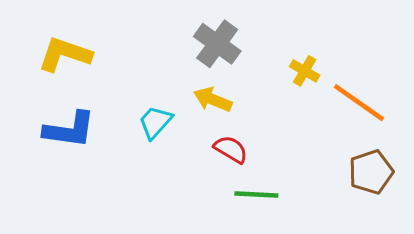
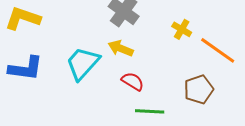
cyan trapezoid: (155, 122) -> (83, 63), size x1.5
brown pentagon: (371, 172) -> (199, 89), moved

